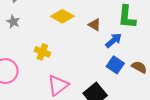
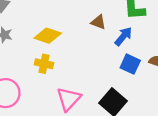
yellow diamond: (62, 16) -> (48, 36), moved

